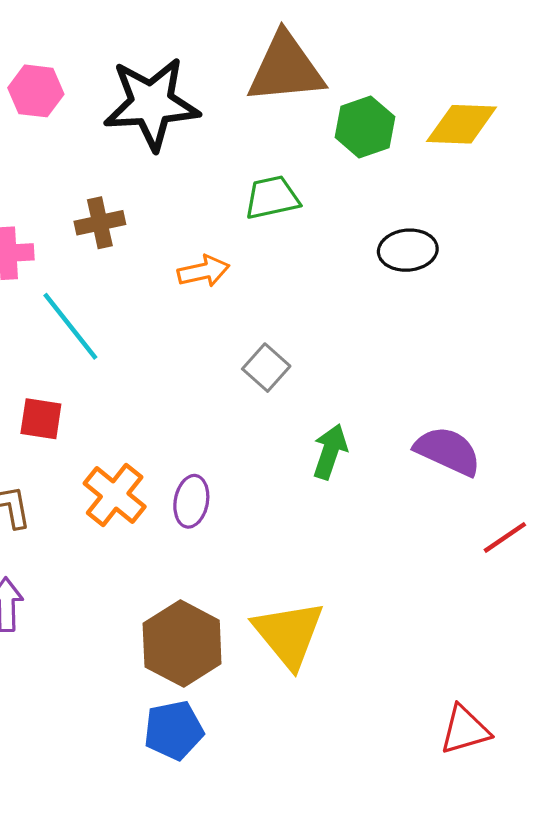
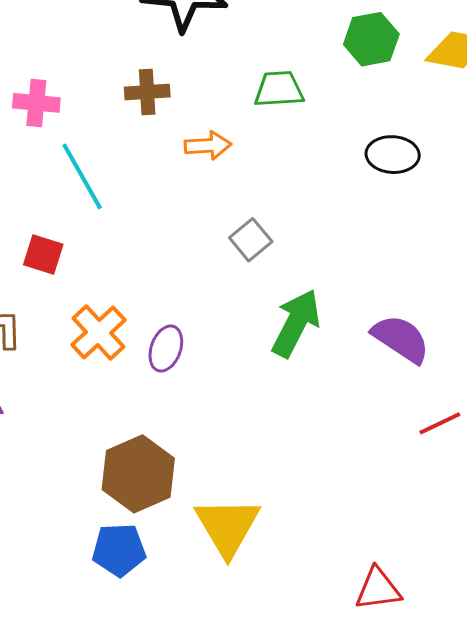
brown cross: (100, 223) -> (147, 92), moved
green arrow: (330, 452) -> (296, 323), size x1.4
yellow triangle: (289, 634) -> (228, 526), moved

